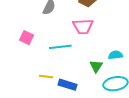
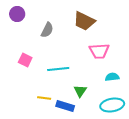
pink trapezoid: (83, 26) -> (99, 51), moved
green triangle: (96, 66) -> (80, 91), moved

